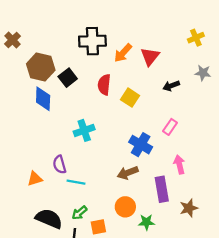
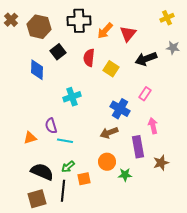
brown hexagon: (41, 67) -> (39, 27), moved
black arrow: (171, 86) -> (146, 59), size x1.5

